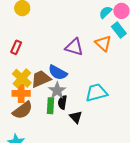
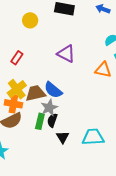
orange triangle: (103, 43) -> (103, 70), turned -42
purple triangle: (74, 47) -> (66, 54), moved
cyan trapezoid: (96, 93) -> (93, 137), moved

